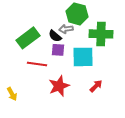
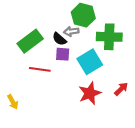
cyan square: (83, 57) -> (90, 62), turned -30
red star: (59, 86) -> (90, 93), moved
red arrow: (96, 86) -> (121, 89), moved

